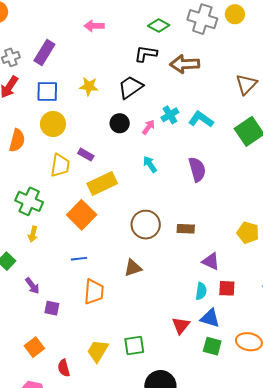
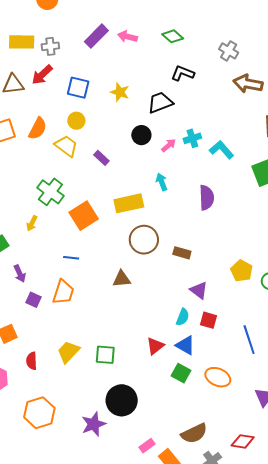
gray cross: (202, 19) -> (229, 51), moved, size x0.7
green diamond: (159, 25) -> (173, 36), moved
pink arrow: (94, 26) -> (127, 37), moved
purple rectangle: (44, 52) -> (96, 36), moved
brown arrow: (185, 64) -> (248, 84), moved
yellow circle: (53, 124) -> (76, 121), size x0.7
yellow trapezoid: (60, 165) -> (66, 146), moved, turned -75
yellow rectangle: (102, 183) -> (129, 203), moved
green cross: (29, 201) -> (50, 192), moved
orange trapezoid: (94, 292) -> (63, 292), moved

